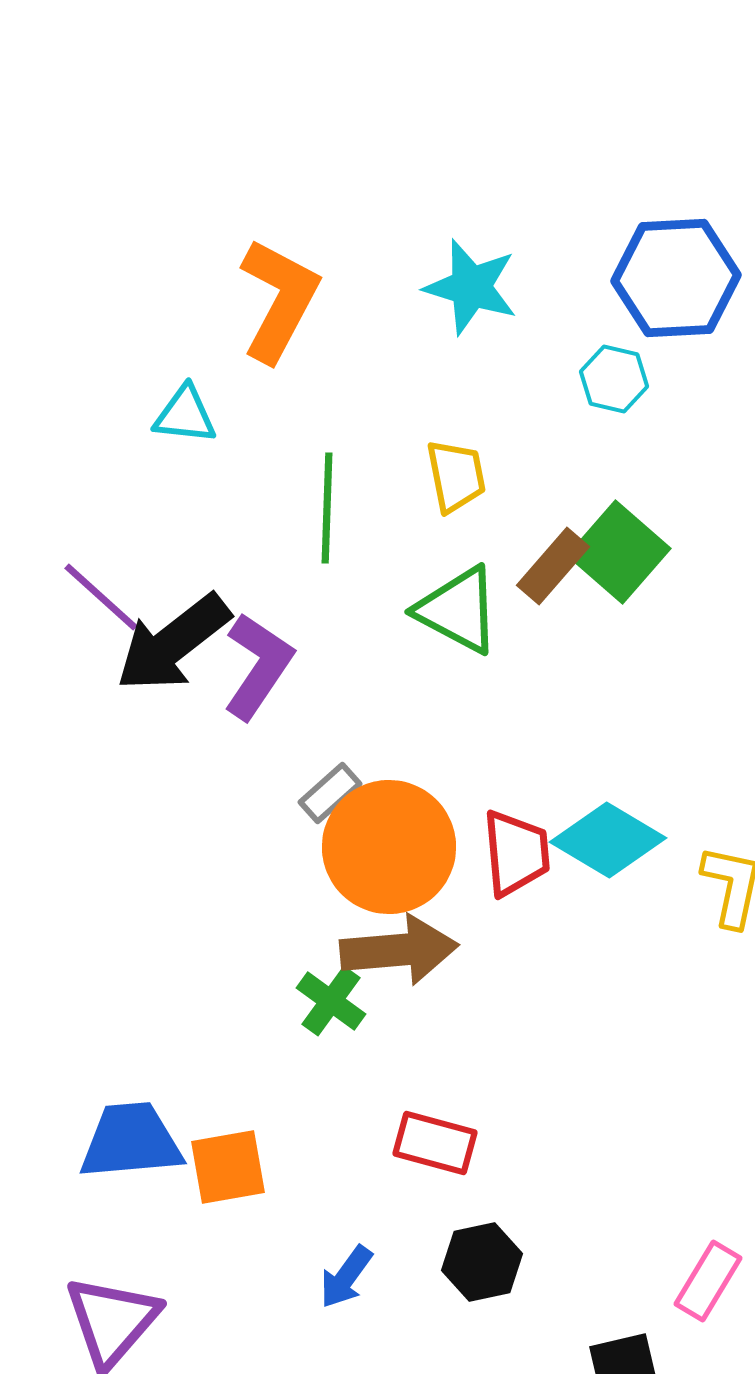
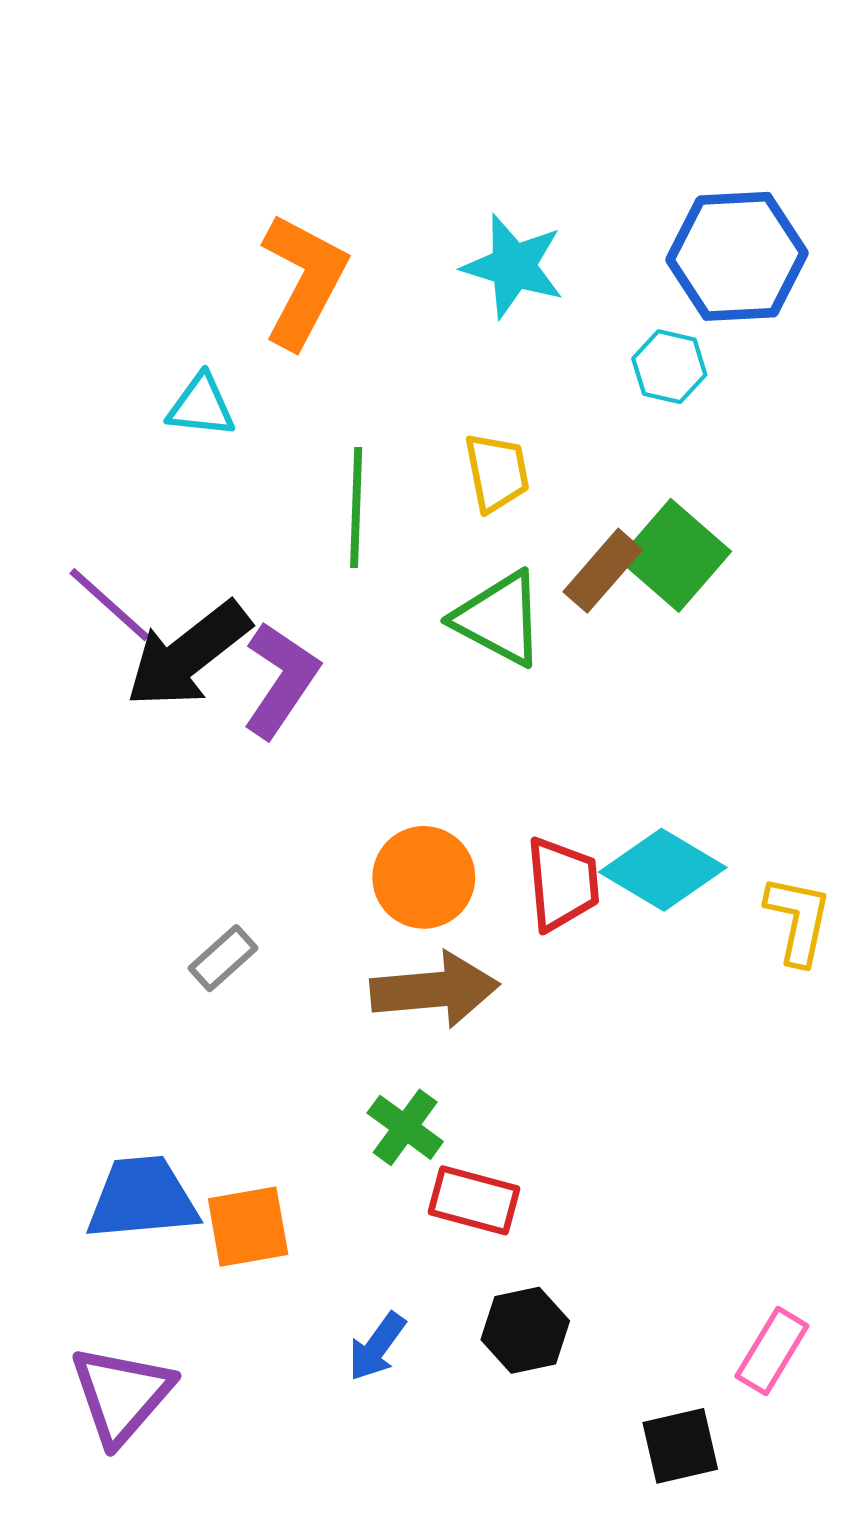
gray rectangle: (330, 793) -> (223, 958), moved
orange circle: (389, 847) -> (424, 877), size x0.7
green cross: (331, 1001) -> (405, 1127), moved

